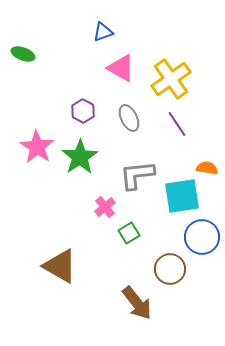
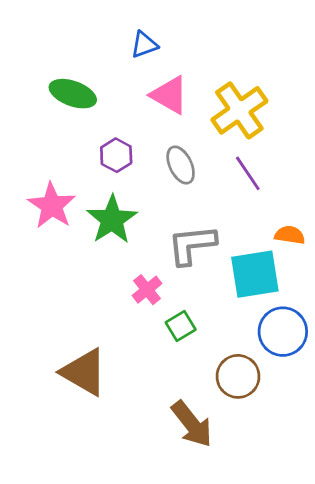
green ellipse: (23, 54) -> (73, 94), moved, size x1.4

